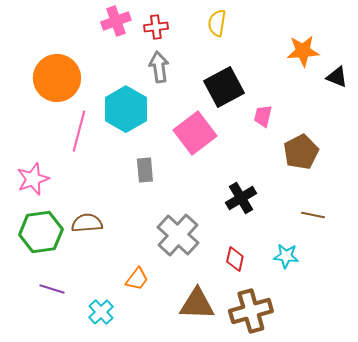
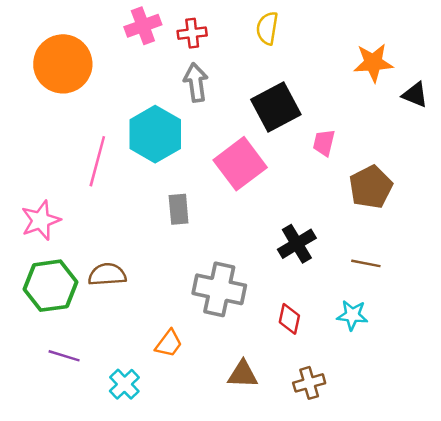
orange circle: (57, 78) -> (63, 64), moved
brown line: (313, 215) -> (366, 263), moved
gray cross: (178, 235) -> (219, 289), turned -30
brown triangle: (197, 304) -> (243, 374), size x0.7
brown cross: (251, 311) -> (309, 383), size x0.6

